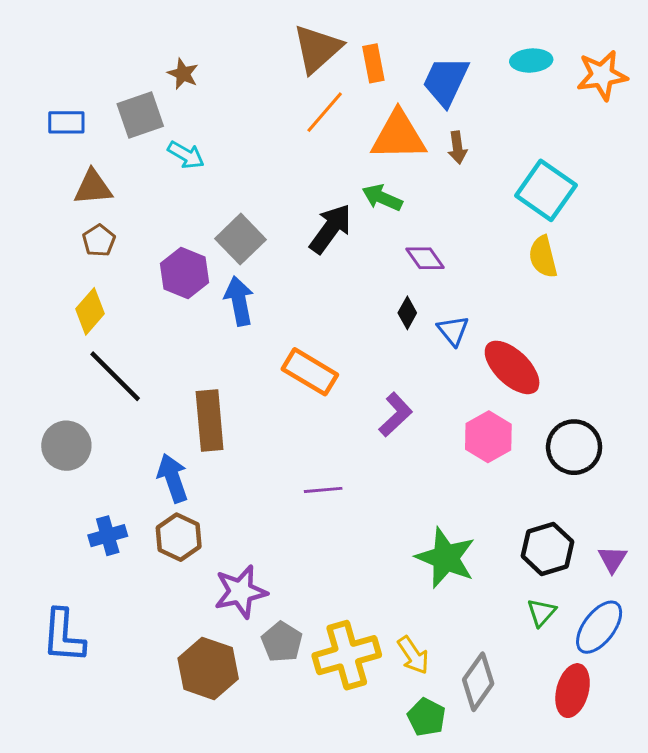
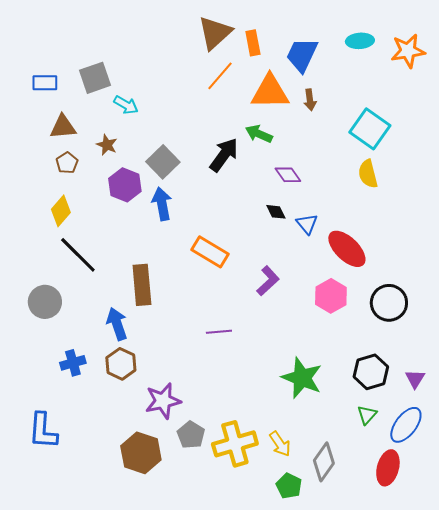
brown star: (183, 74) -> (107, 145), moved
black diamond: (407, 313) -> (276, 212), turned -55

